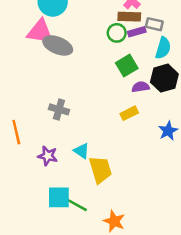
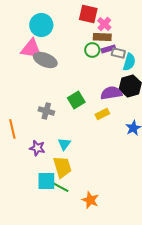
gray rectangle: (154, 24) -> (118, 53), moved
green square: (127, 66) -> (76, 100), moved
purple semicircle: (141, 87) -> (111, 93), size x1.5
cyan triangle: (82, 151) -> (64, 144), turned 32
yellow trapezoid: (100, 170) -> (62, 167), moved

